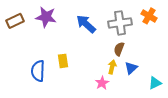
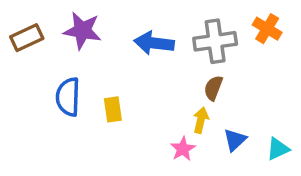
blue arrow: (86, 24) -> (154, 43), turned -35
blue triangle: (131, 68) -> (235, 140), moved
blue semicircle: (38, 71) -> (68, 97), moved

